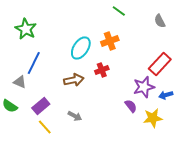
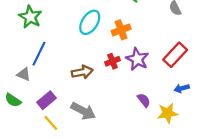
cyan ellipse: (81, 48) -> (90, 22), moved
purple star: (144, 87) -> (137, 59), moved, turned -30
gray arrow: (75, 116) -> (83, 111), size x1.6

